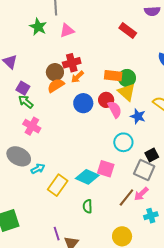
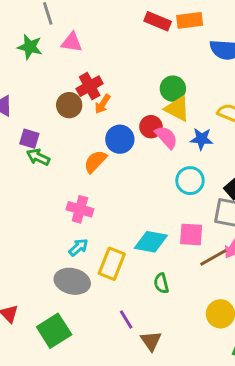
pink triangle: (67, 31) -> (72, 42), turned 42
orange rectangle: (113, 76) -> (190, 20), moved
orange semicircle: (56, 85) -> (95, 161), moved
pink cross: (32, 126) -> (80, 209), moved
gray ellipse: (19, 156) -> (72, 281), moved
pink square: (106, 169) -> (191, 234), moved
brown line: (126, 198) -> (213, 258), turned 36
purple line: (57, 234) -> (126, 319), moved

